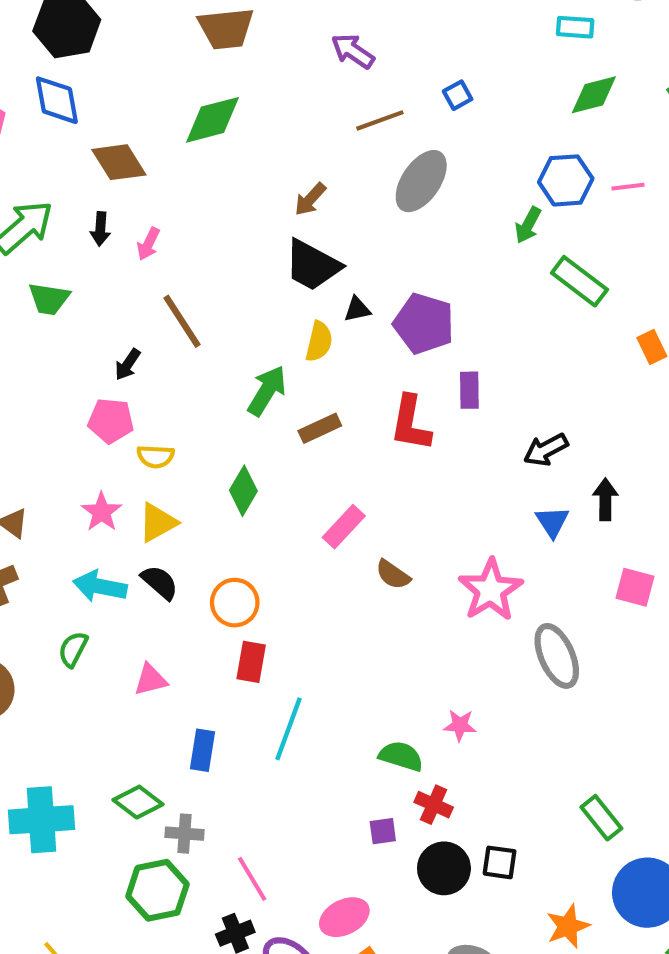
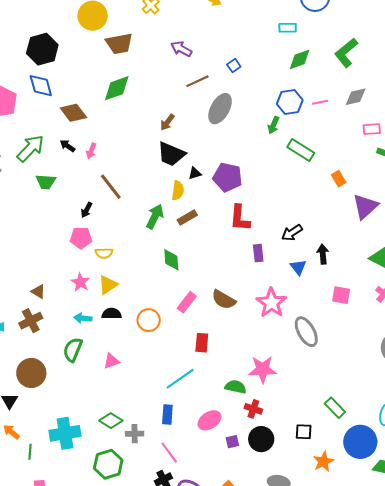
black arrow: (100, 229) -> (67, 146), turned 126
purple rectangle: (469, 390) -> (258, 253), moved
red L-shape: (411, 423) -> (240, 218), moved
brown rectangle: (320, 428) -> (187, 218), moved
green diamond: (243, 491) -> (171, 260), moved, turned -30
pink rectangle: (344, 527) -> (187, 302), moved
brown semicircle: (393, 575) -> (224, 300), size x1.4
black semicircle: (160, 582) -> (112, 314), turned -36
cyan arrow: (100, 586) -> (83, 318), size x0.7
green semicircle: (73, 649) -> (73, 350), size x1.4
red rectangle: (251, 662) -> (202, 343), moved
pink star: (460, 725) -> (263, 369), size x1.8
cyan line: (288, 729) -> (180, 379), turned 40
blue rectangle: (202, 750) -> (167, 414), moved
purple square: (383, 831) -> (232, 442), moved
black square: (500, 862) -> (304, 432), moved
green hexagon: (157, 890) -> (108, 464), moved
pink ellipse: (344, 917) -> (209, 420), moved

